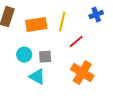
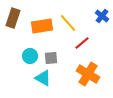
blue cross: (96, 15) -> (102, 16), turned -32
yellow line: (62, 22) -> (68, 23), turned -54

